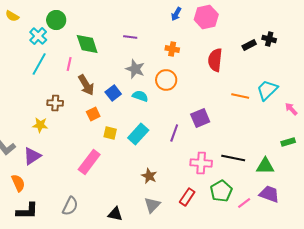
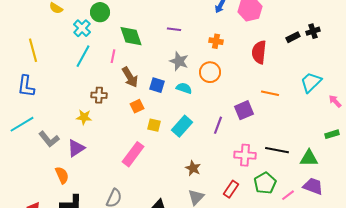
black cross: (269, 39) -> (313, 31), turned -32
blue square: (113, 93) -> (157, 85), turned -35
orange line: (240, 96) -> (270, 93), moved

